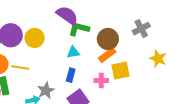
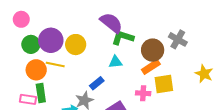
gray cross: (141, 29) -> (178, 39), moved, turned -36
yellow line: (20, 68) -> (55, 65), moved
blue rectangle: (71, 75) -> (97, 83), moved, turned 32

